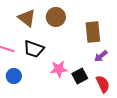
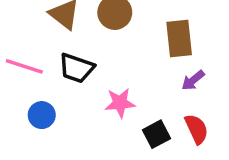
black square: (80, 76) -> (156, 134), moved

